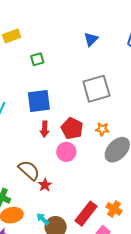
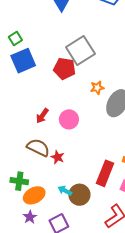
blue square: (39, 101) -> (23, 61), moved
red pentagon: (72, 128) -> (65, 69), moved
red arrow: (45, 129) -> (42, 116), moved, turned 49

